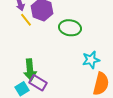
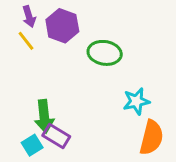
yellow line: (26, 20) -> (26, 41), moved

